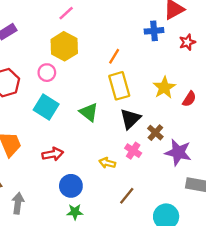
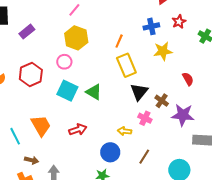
blue cross: (154, 31) -> (151, 26), moved
yellow star: (164, 87) -> (163, 51), moved, turned 30
red semicircle: (189, 99) -> (188, 79), moved, turned -56
green triangle: (89, 112) -> (94, 92), moved
blue circle: (71, 186) -> (110, 152), moved

